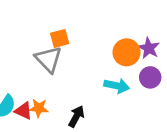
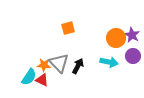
gray triangle: (49, 59) -> (59, 63), moved
orange star: (39, 108) -> (44, 65), moved
black arrow: (76, 116) -> (78, 66), moved

